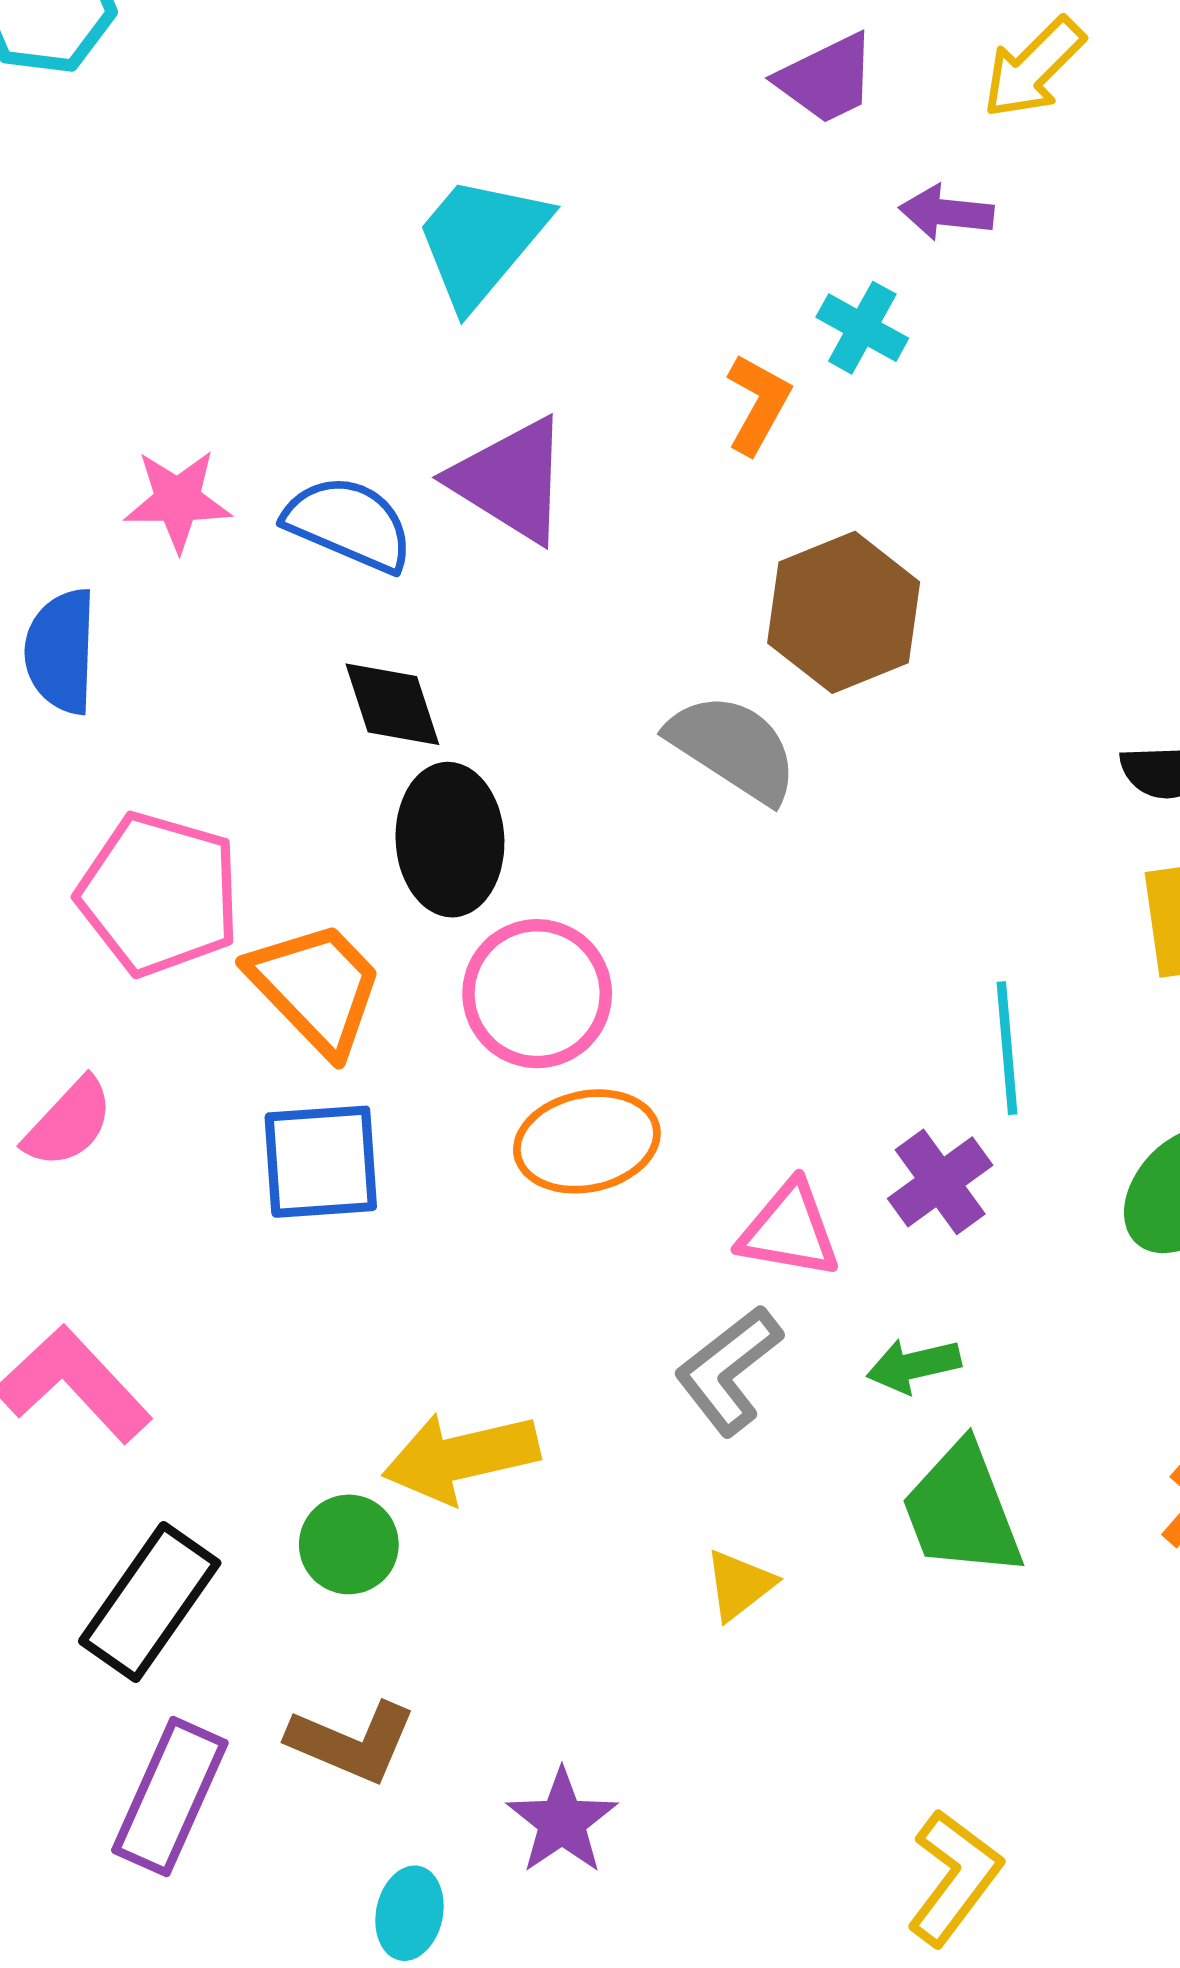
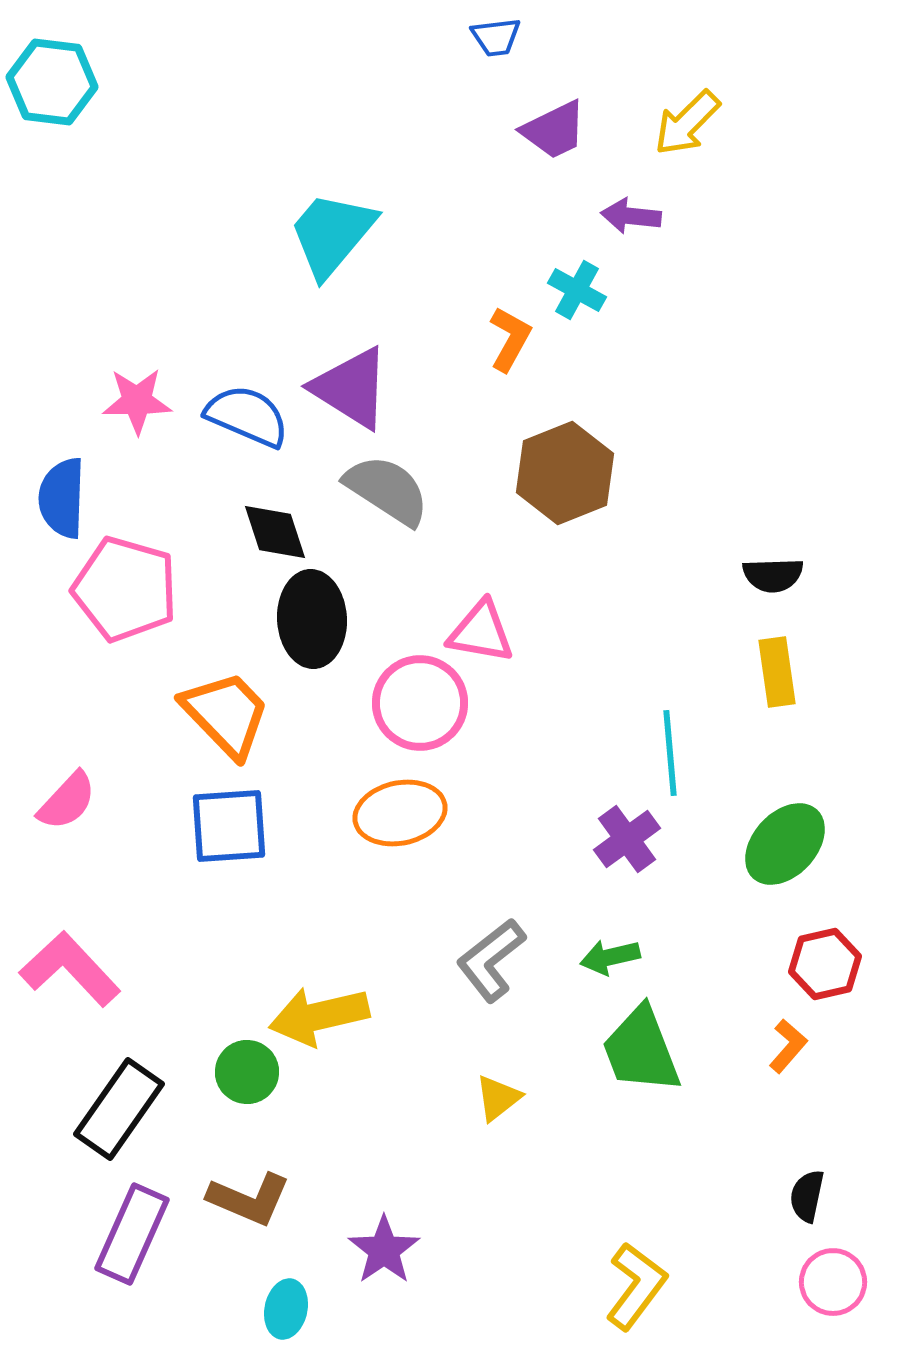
gray semicircle: (733, 748) -> (387, 490), moved
pink pentagon: (159, 894) -> (125, 589), moved
pink circle: (537, 994) -> (420, 703), moved
pink triangle: (789, 1230) -> (481, 632), moved

